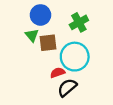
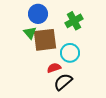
brown square: (48, 43) -> (45, 40), size x1.4
cyan circle: (75, 57) -> (70, 53), size x0.7

